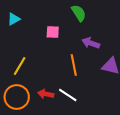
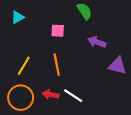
orange line: (74, 65) -> (57, 65), moved

